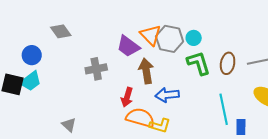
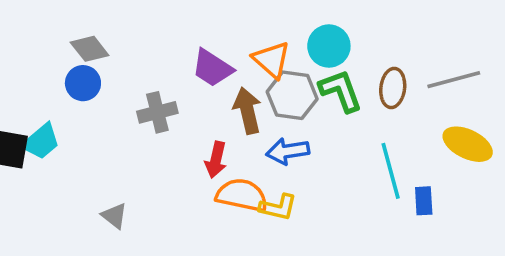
orange triangle: (151, 35) -> (272, 60), moved
cyan circle: (194, 38) -> (329, 46), size x1.5
gray hexagon: (170, 39) -> (292, 95), moved
blue circle: (32, 55) -> (83, 83), moved

